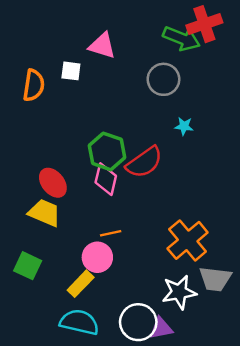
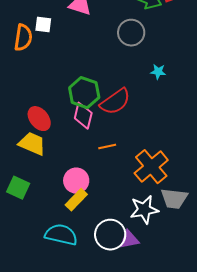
white square: (71, 71) -> (43, 25), moved
cyan star: (184, 126) -> (158, 72), moved
orange line: (111, 233) -> (107, 147), moved
yellow rectangle: (81, 284) -> (76, 200), moved

